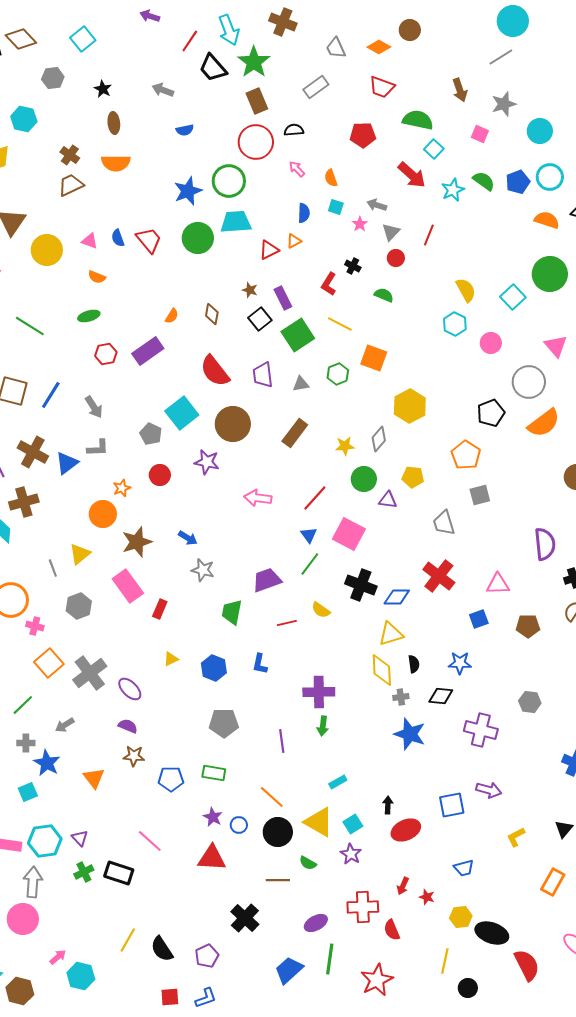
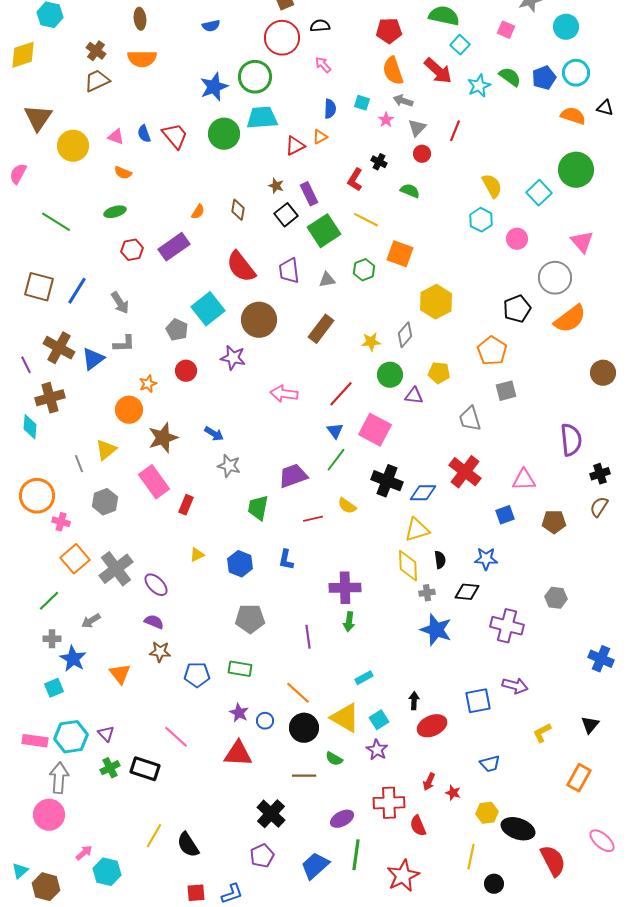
orange semicircle: (331, 178) -> (393, 71), moved, size x1.6
purple pentagon: (207, 956) -> (262, 856), moved

